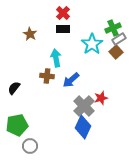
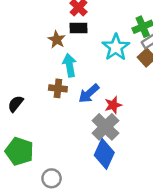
brown star: (30, 34) -> (57, 40), moved
red star: (101, 98) -> (113, 105), moved
green pentagon: (17, 125) -> (19, 151), turned 30
gray circle: (30, 146) -> (52, 178), moved

